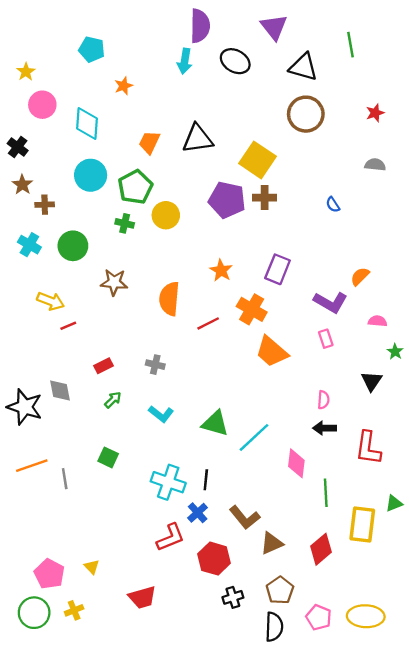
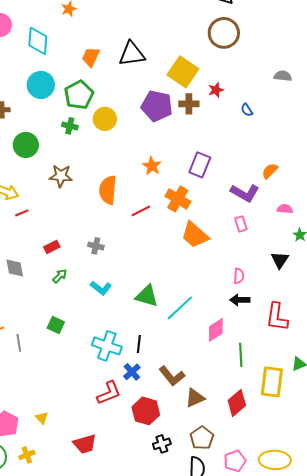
red star: (375, 113) -> (216, 90), moved
pink diamond: (296, 463) -> (216, 330), turned 50
pink pentagon: (319, 617) -> (235, 461), turned 30

